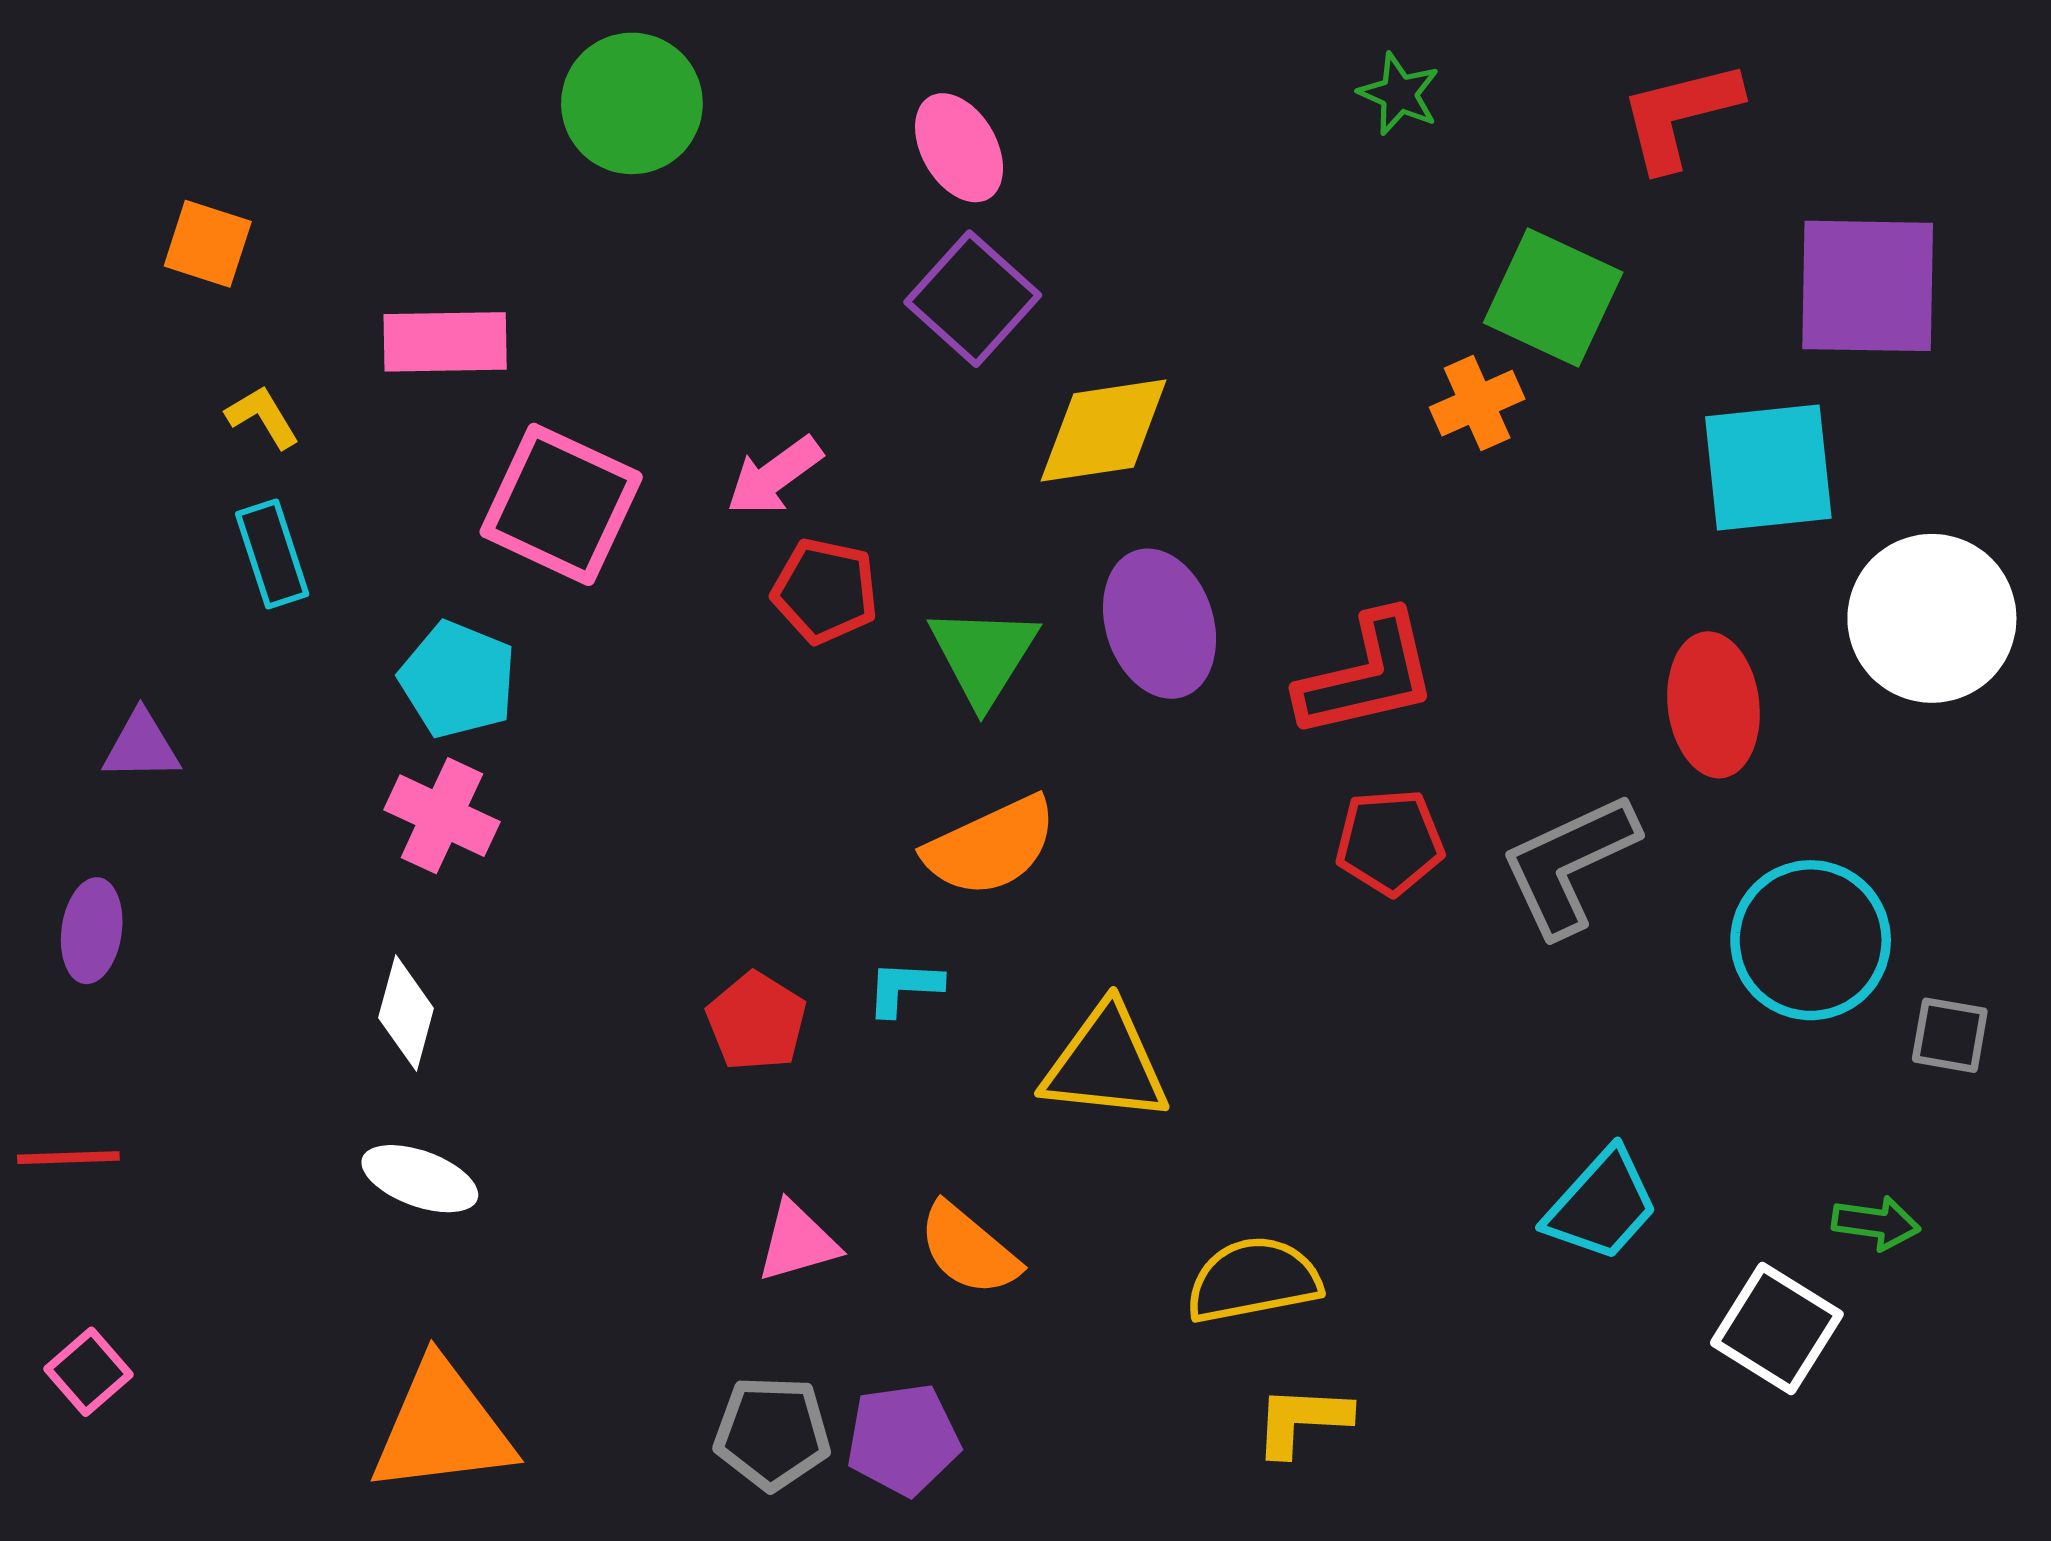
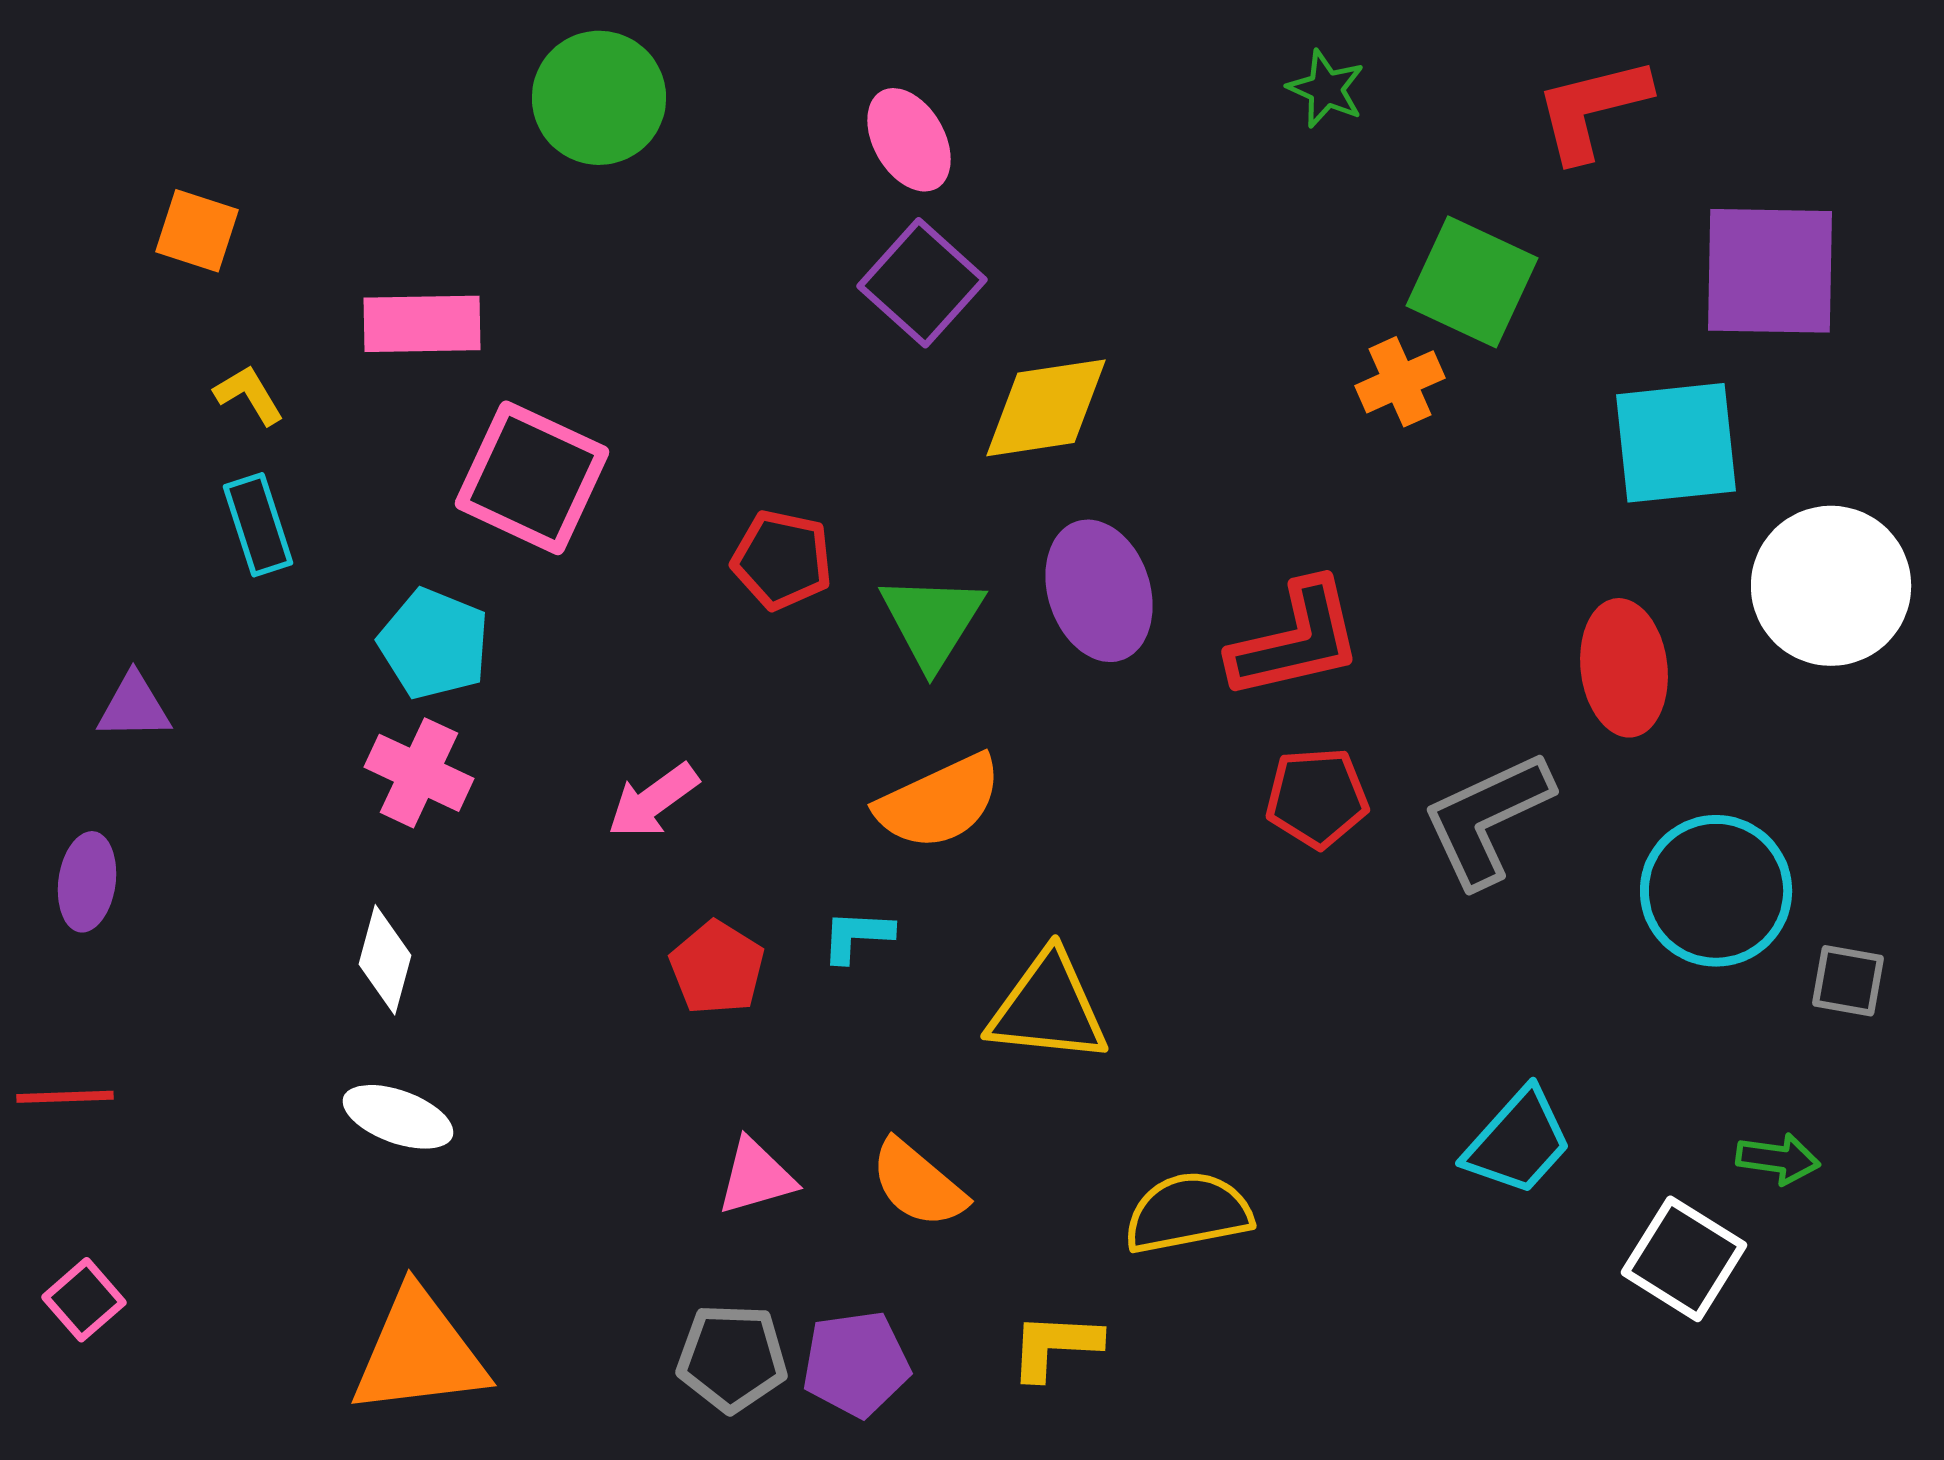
pink arrow: (774, 476) -> (653, 801), moved
yellow L-shape: (1302, 1420) -> (1055, 1346), moved

